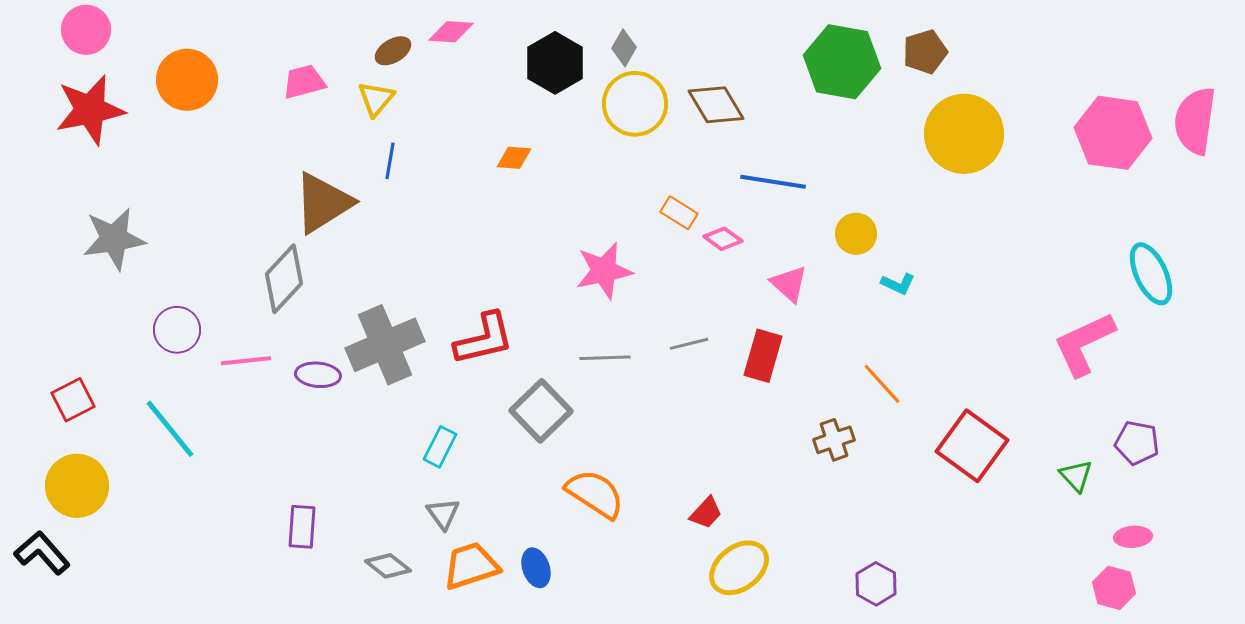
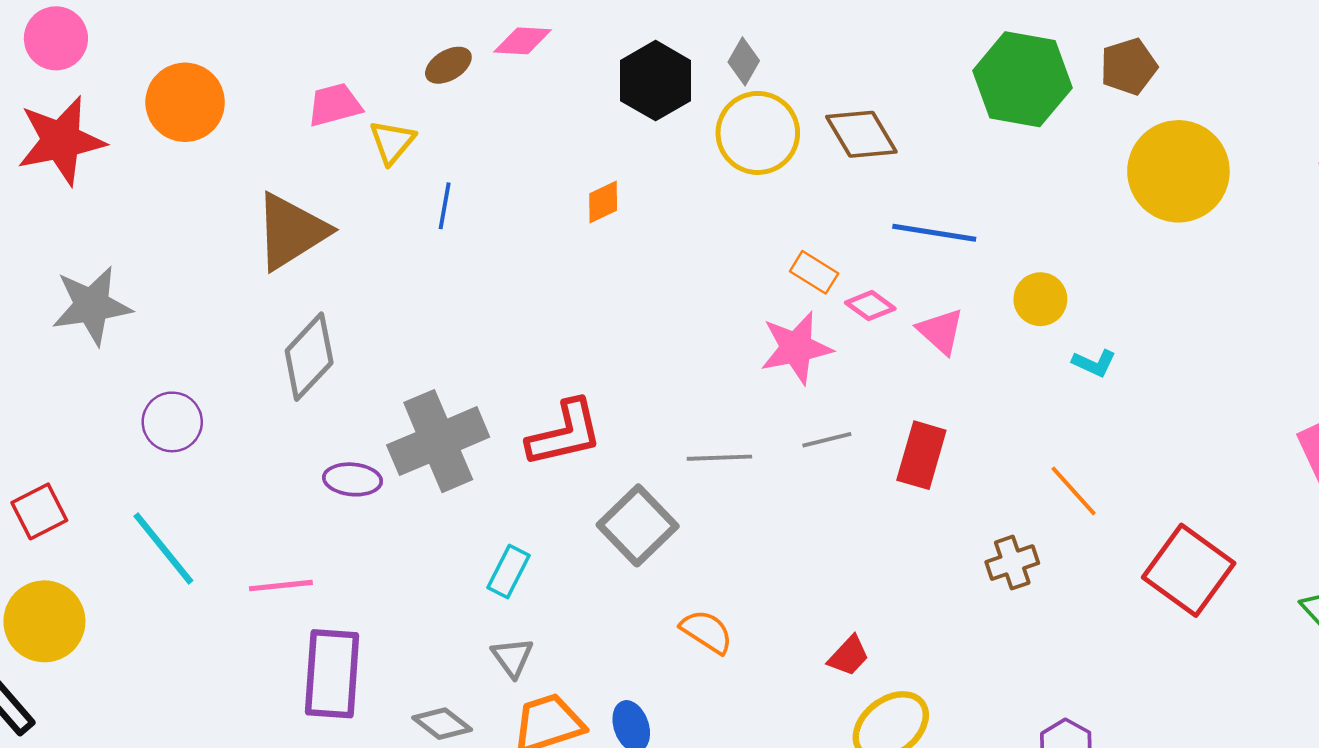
yellow triangle: (376, 99) -> (392, 142), moved
orange diamond: (514, 158) -> (603, 202), turned -30
brown triangle: (323, 203) -> (291, 231), moved
pink star: (604, 271) -> (796, 348), moved
pink triangle: (789, 284) -> (941, 331), moved
pink line: (246, 361) -> (281, 586), moved
orange semicircle: (595, 494) -> (707, 632), size x0.7
purple rectangle: (302, 527) -> (332, 674), size x1.6

